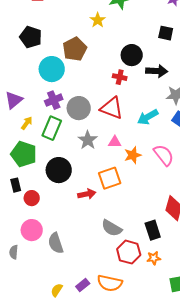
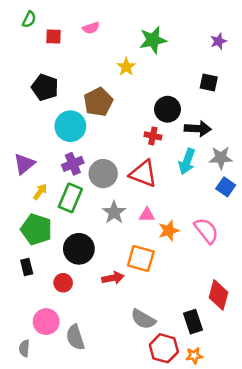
cyan arrow: (148, 117) -> (187, 161), moved, turned -40
orange square: (110, 178) -> (141, 258), turned 35
red circle: (32, 198) -> (63, 283), moved

